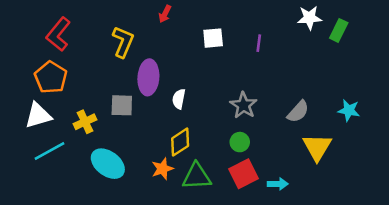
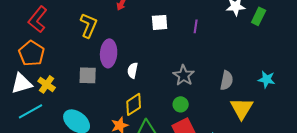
gray semicircle: (298, 112) -> (227, 80), turned -30
yellow cross: (85, 122) -> (47, 84), moved, turned -30

